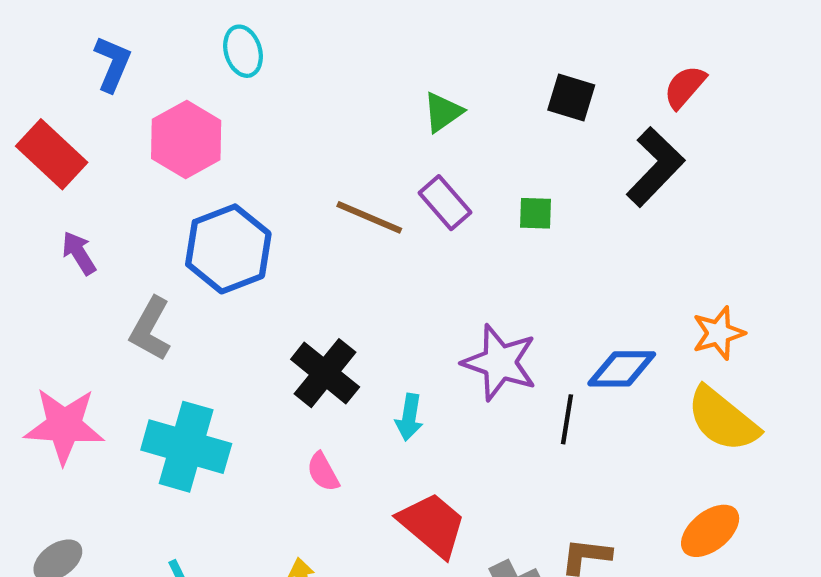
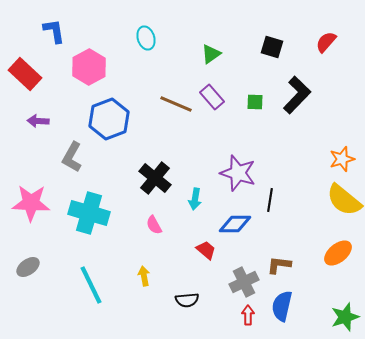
cyan ellipse: (243, 51) -> (146, 38), moved
blue L-shape: (113, 64) -> (54, 31), turned -32
black L-shape: (655, 167) -> (297, 95), moved
purple arrow: (79, 253) -> (38, 121), turned -55
blue diamond: (622, 369) -> (235, 224), moved
red trapezoid: (432, 525) -> (206, 250), size x0.6

